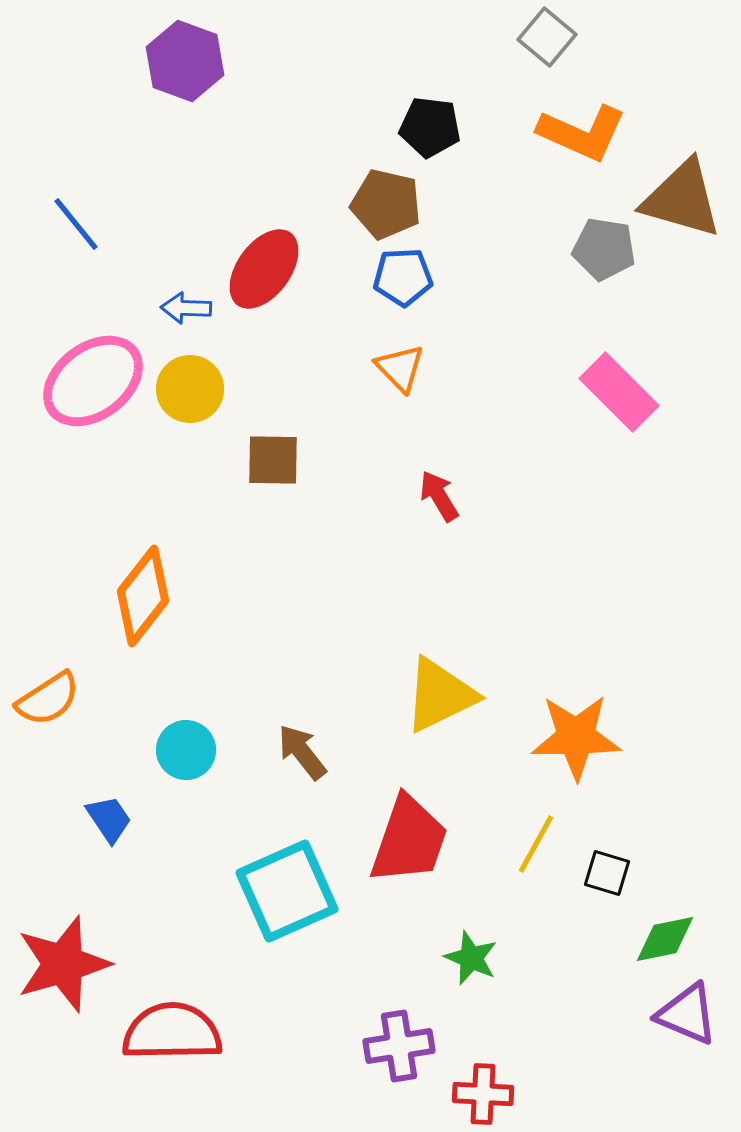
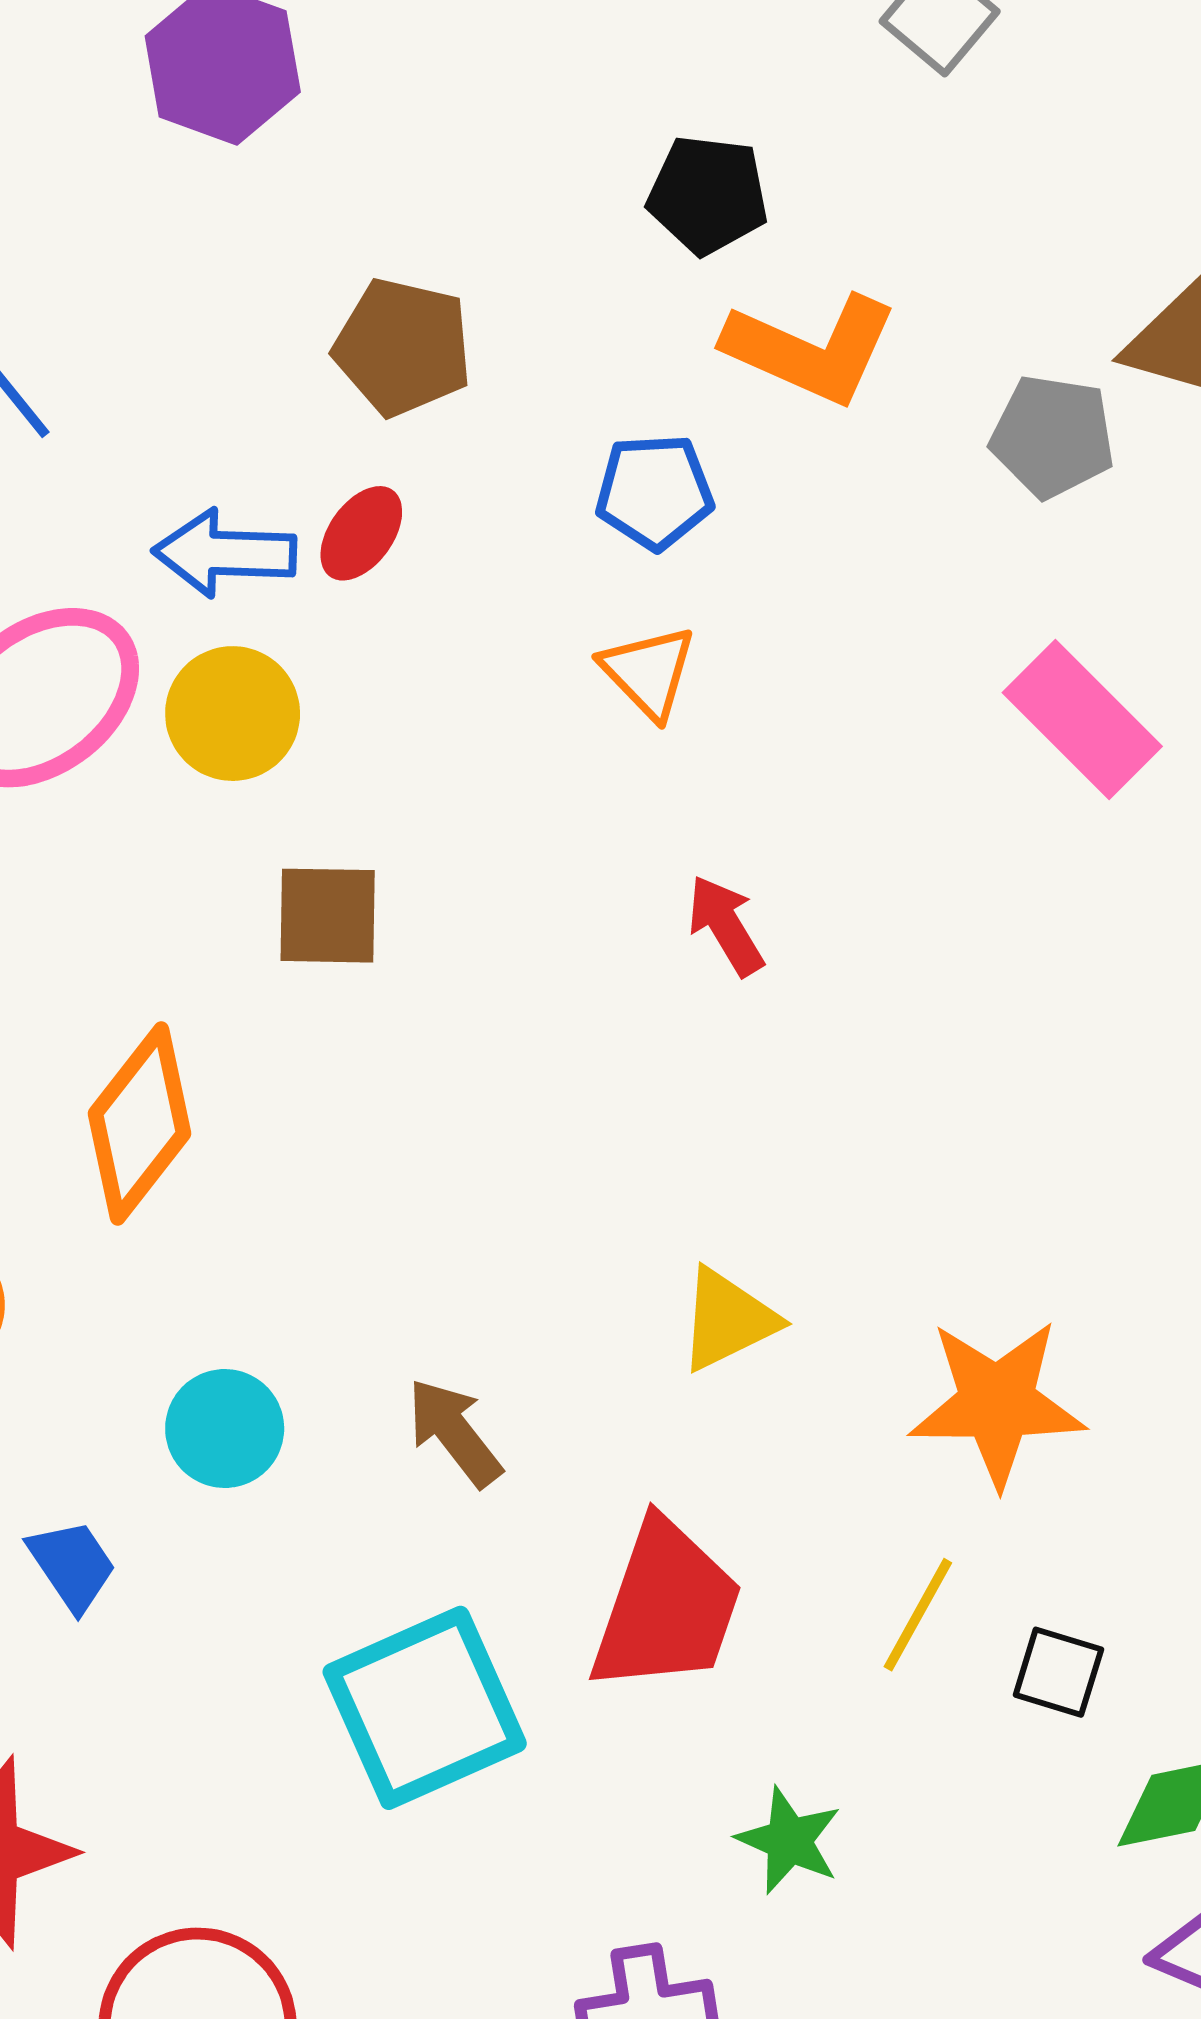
orange L-shape: (582, 133) -> (811, 349), moved
brown pentagon: (386, 204) -> (403, 347), moved
red ellipse: (264, 269) -> (361, 533), moved, size x0.6
blue arrow: (186, 308) -> (225, 553), size x1.4
brown square: (273, 460) -> (328, 916), moved
yellow triangle: (440, 695) -> (728, 1320), size x0.7

